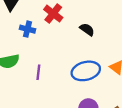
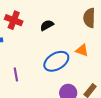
black semicircle: (87, 29) -> (47, 25), turned -48

